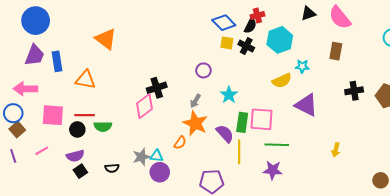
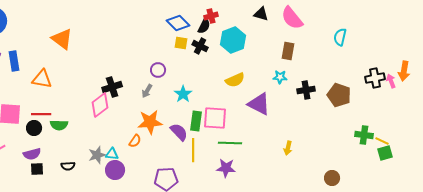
black triangle: (308, 13) -> (261, 14), turned 35
cyan star: (302, 66) -> (280, 77), moved
gray arrow: (195, 101) -> (147, 91), moved
orange star: (195, 123) -> (150, 122), turned -30
black square: (80, 171) -> (37, 169), turned 32

